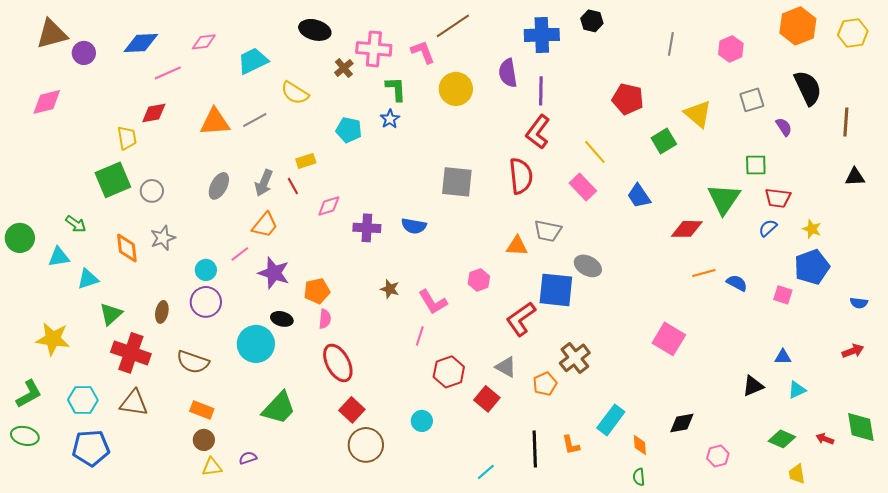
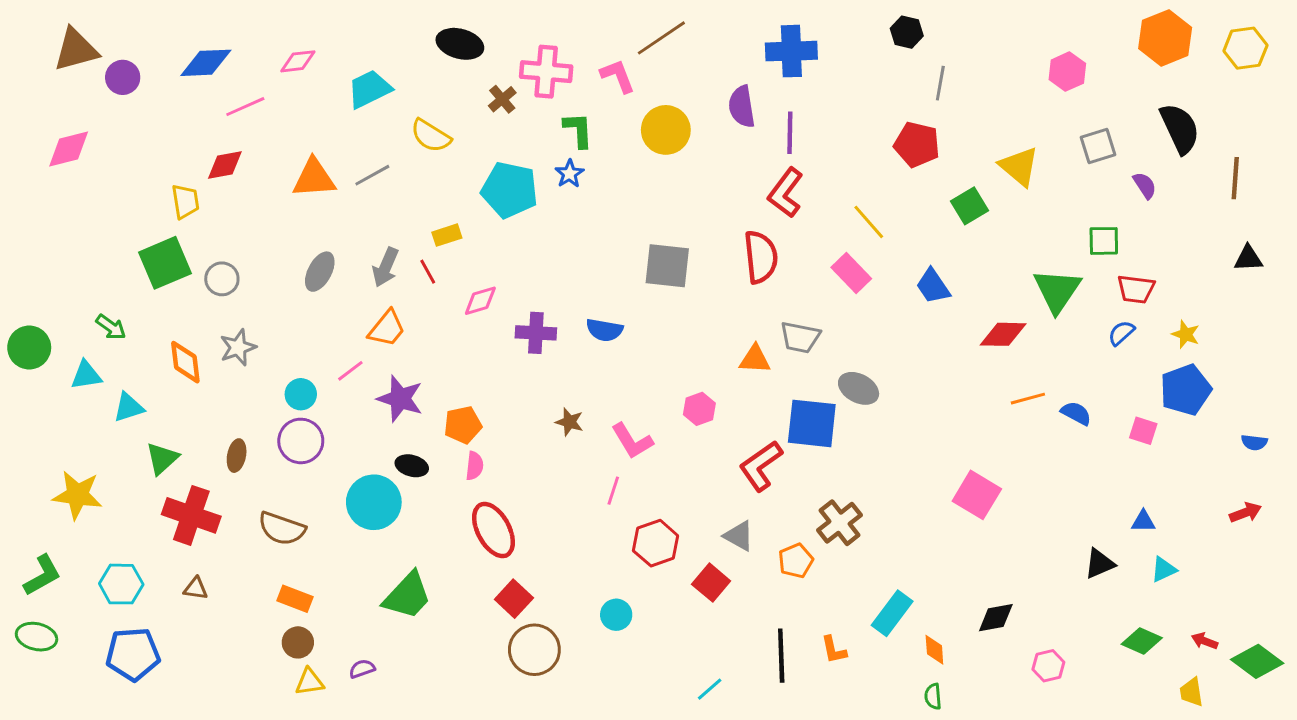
black hexagon: (592, 21) -> (907, 32), moved
gray line: (671, 44) -> (940, 83), moved
cyan pentagon: (349, 130) -> (510, 190), size x1.5
brown triangle: (134, 403) -> (196, 588), size x0.6
green diamond: (861, 427) -> (1257, 661), moved, turned -44
yellow trapezoid: (797, 474) -> (1191, 692), moved

